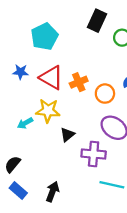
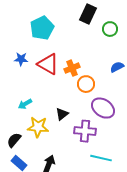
orange circle: (105, 94) -> (86, 84), moved
yellow star: (48, 111) -> (38, 127), moved

